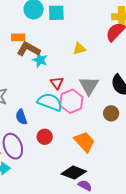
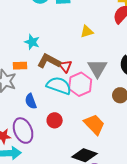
orange rectangle: (18, 37) -> (20, 66), moved
brown L-shape: (29, 49) -> (49, 61), moved
cyan star: (40, 60) -> (32, 42), moved

